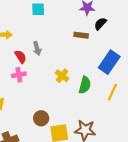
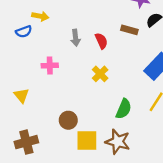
red semicircle: (21, 57) -> (101, 41), moved
green semicircle: (85, 85) -> (124, 109), moved

